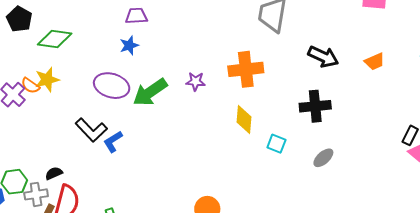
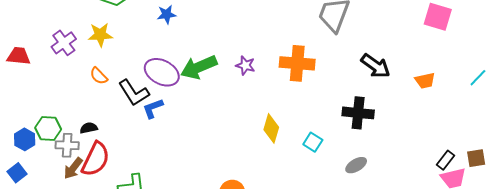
blue star: (129, 45) -> (167, 14), moved
orange semicircle: (30, 86) -> (99, 76), moved
purple ellipse: (112, 86) -> (162, 72), moved
yellow diamond: (244, 120) -> (271, 128), moved

